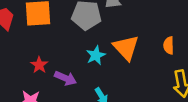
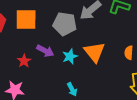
purple arrow: (66, 78) -> (45, 51), moved

